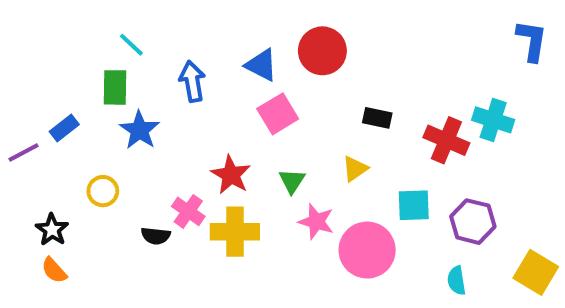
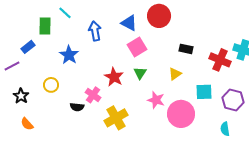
green rectangle: (115, 87) -> (45, 26), moved
blue rectangle: (64, 128) -> (28, 47), moved
green triangle: (292, 181) -> (140, 73), moved
black star: (52, 230) -> (21, 96), moved
yellow cross: (235, 232) -> (116, 118), moved, turned -30

